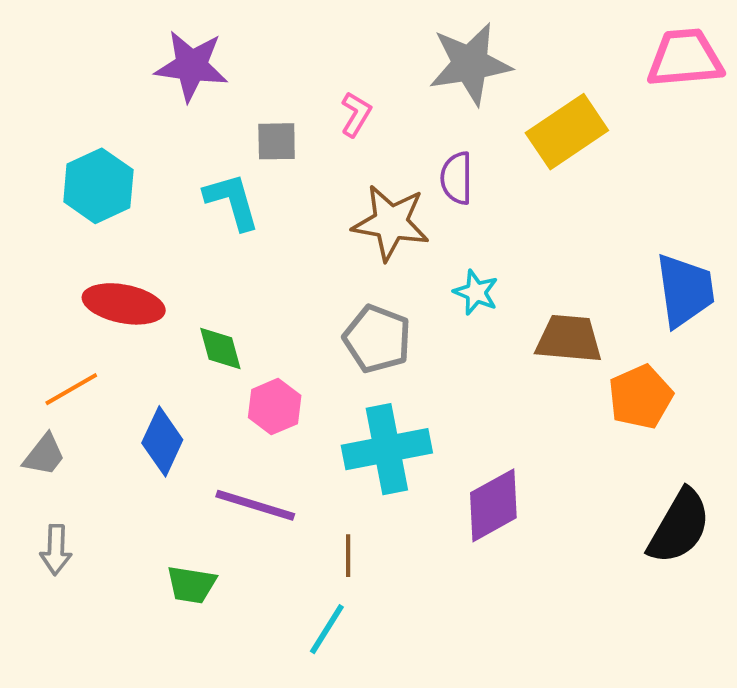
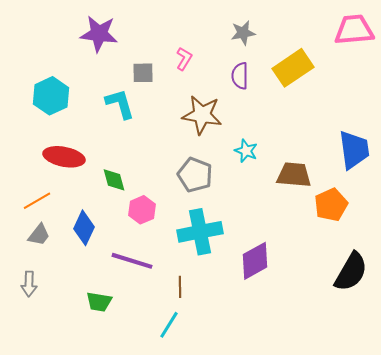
gray star: (470, 64) -> (243, 33), size x0.6
purple semicircle: (457, 178) -> (240, 76), moved
gray trapezoid: (44, 455) -> (39, 235), moved

